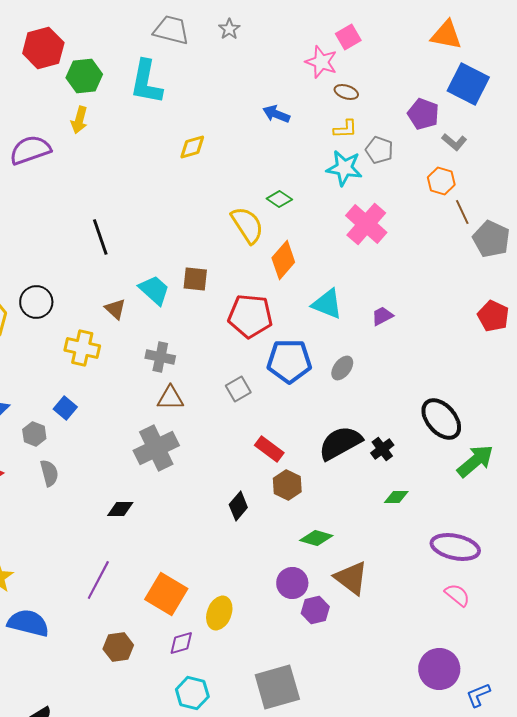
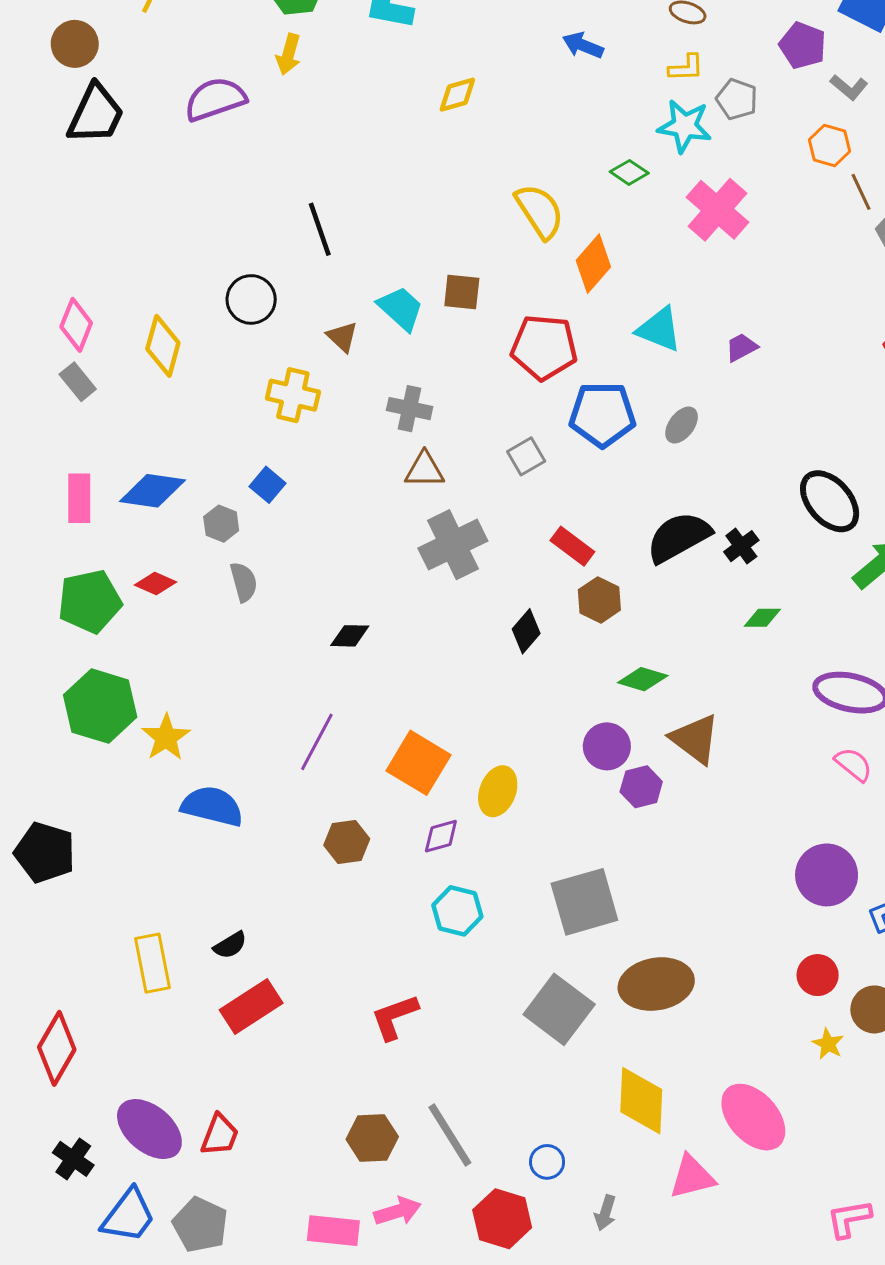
green diamond: (279, 199) -> (629, 172), moved
black circle: (36, 302) -> (251, 299), moved
gray cross: (156, 448) -> (453, 545), moved

